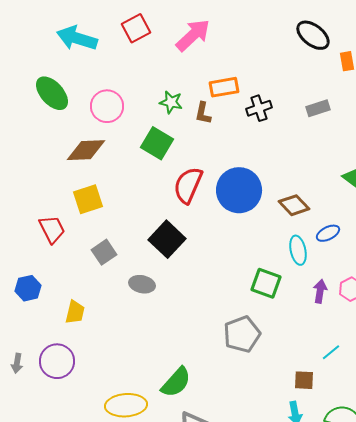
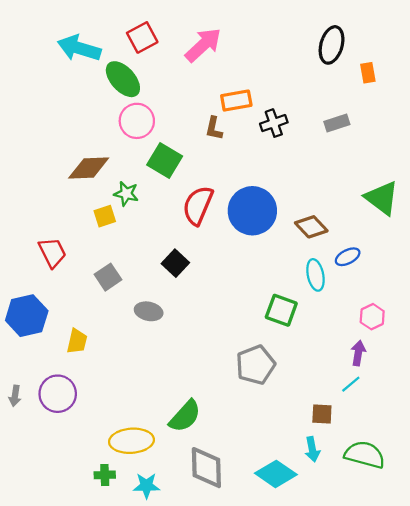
black ellipse: (313, 35) -> (332, 45), turned 68
green ellipse: (52, 93) -> (123, 79), moved
green star: (171, 102) -> (126, 194), moved
pink circle: (107, 106) -> (137, 121), moved
yellow square: (88, 199) -> (105, 216), moved, size x0.7
black square: (167, 239) -> (175, 263), size x0.7
blue hexagon: (28, 288) -> (27, 316), size x1.5
purple arrow: (320, 291) -> (358, 353), moved

